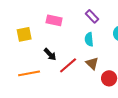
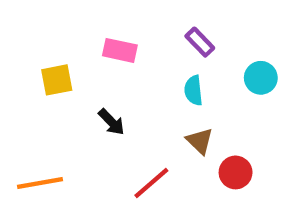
red line: (68, 65) -> (151, 183), moved
orange line: (29, 73) -> (40, 183), moved

